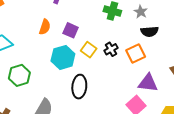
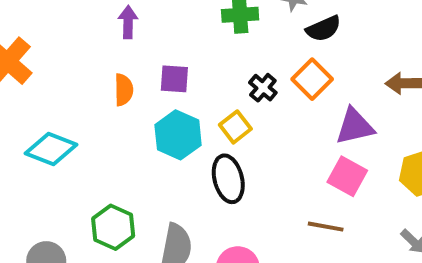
yellow square: (89, 50) -> (235, 127), moved, turned 35
green hexagon: (19, 75) -> (113, 227), moved

